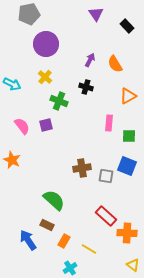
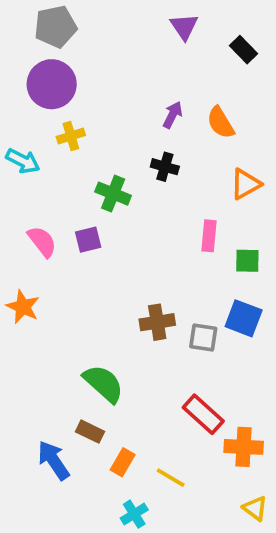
purple circle: (46, 44) -> (52, 84), moved
yellow cross: (45, 77) -> (71, 136), moved, turned 32

